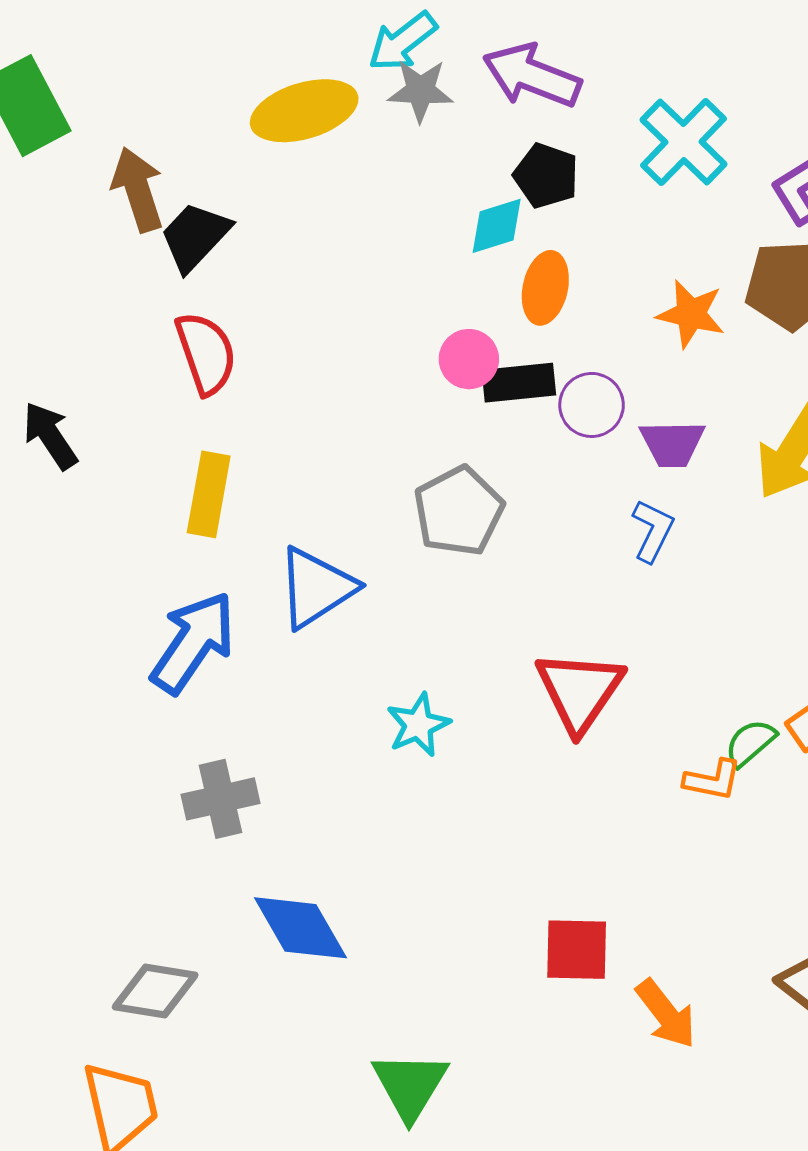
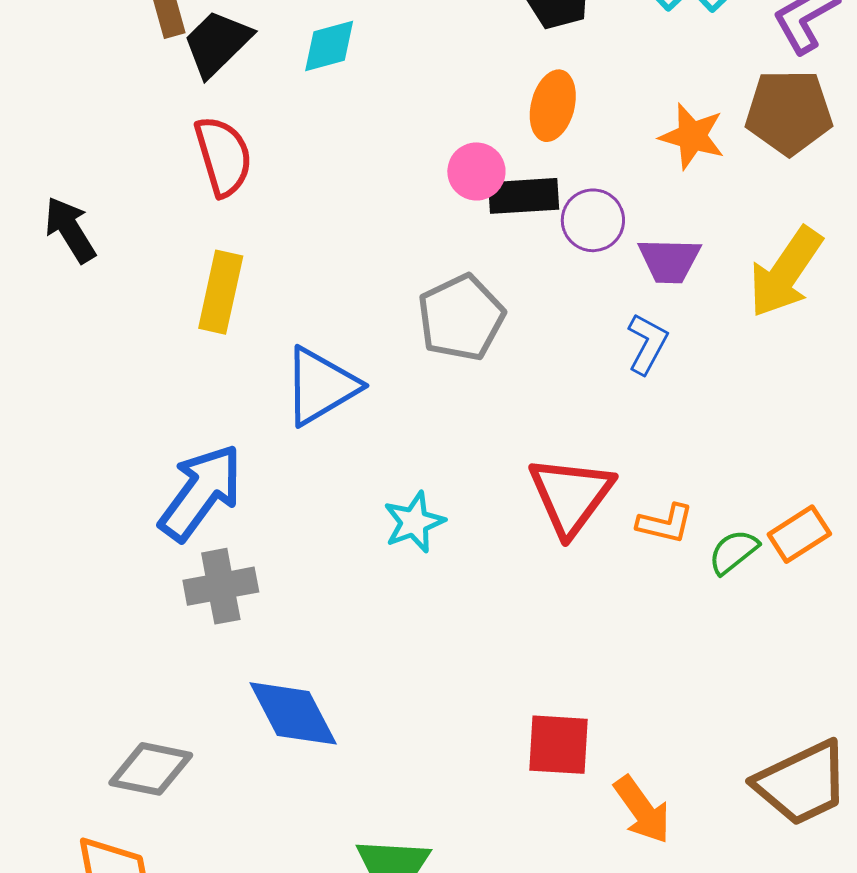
cyan diamond: (497, 226) -> (329, 46), moved
blue arrow: (193, 642) -> (201, 492), moved
orange L-shape: (713, 780) -> (665, 524), moved

